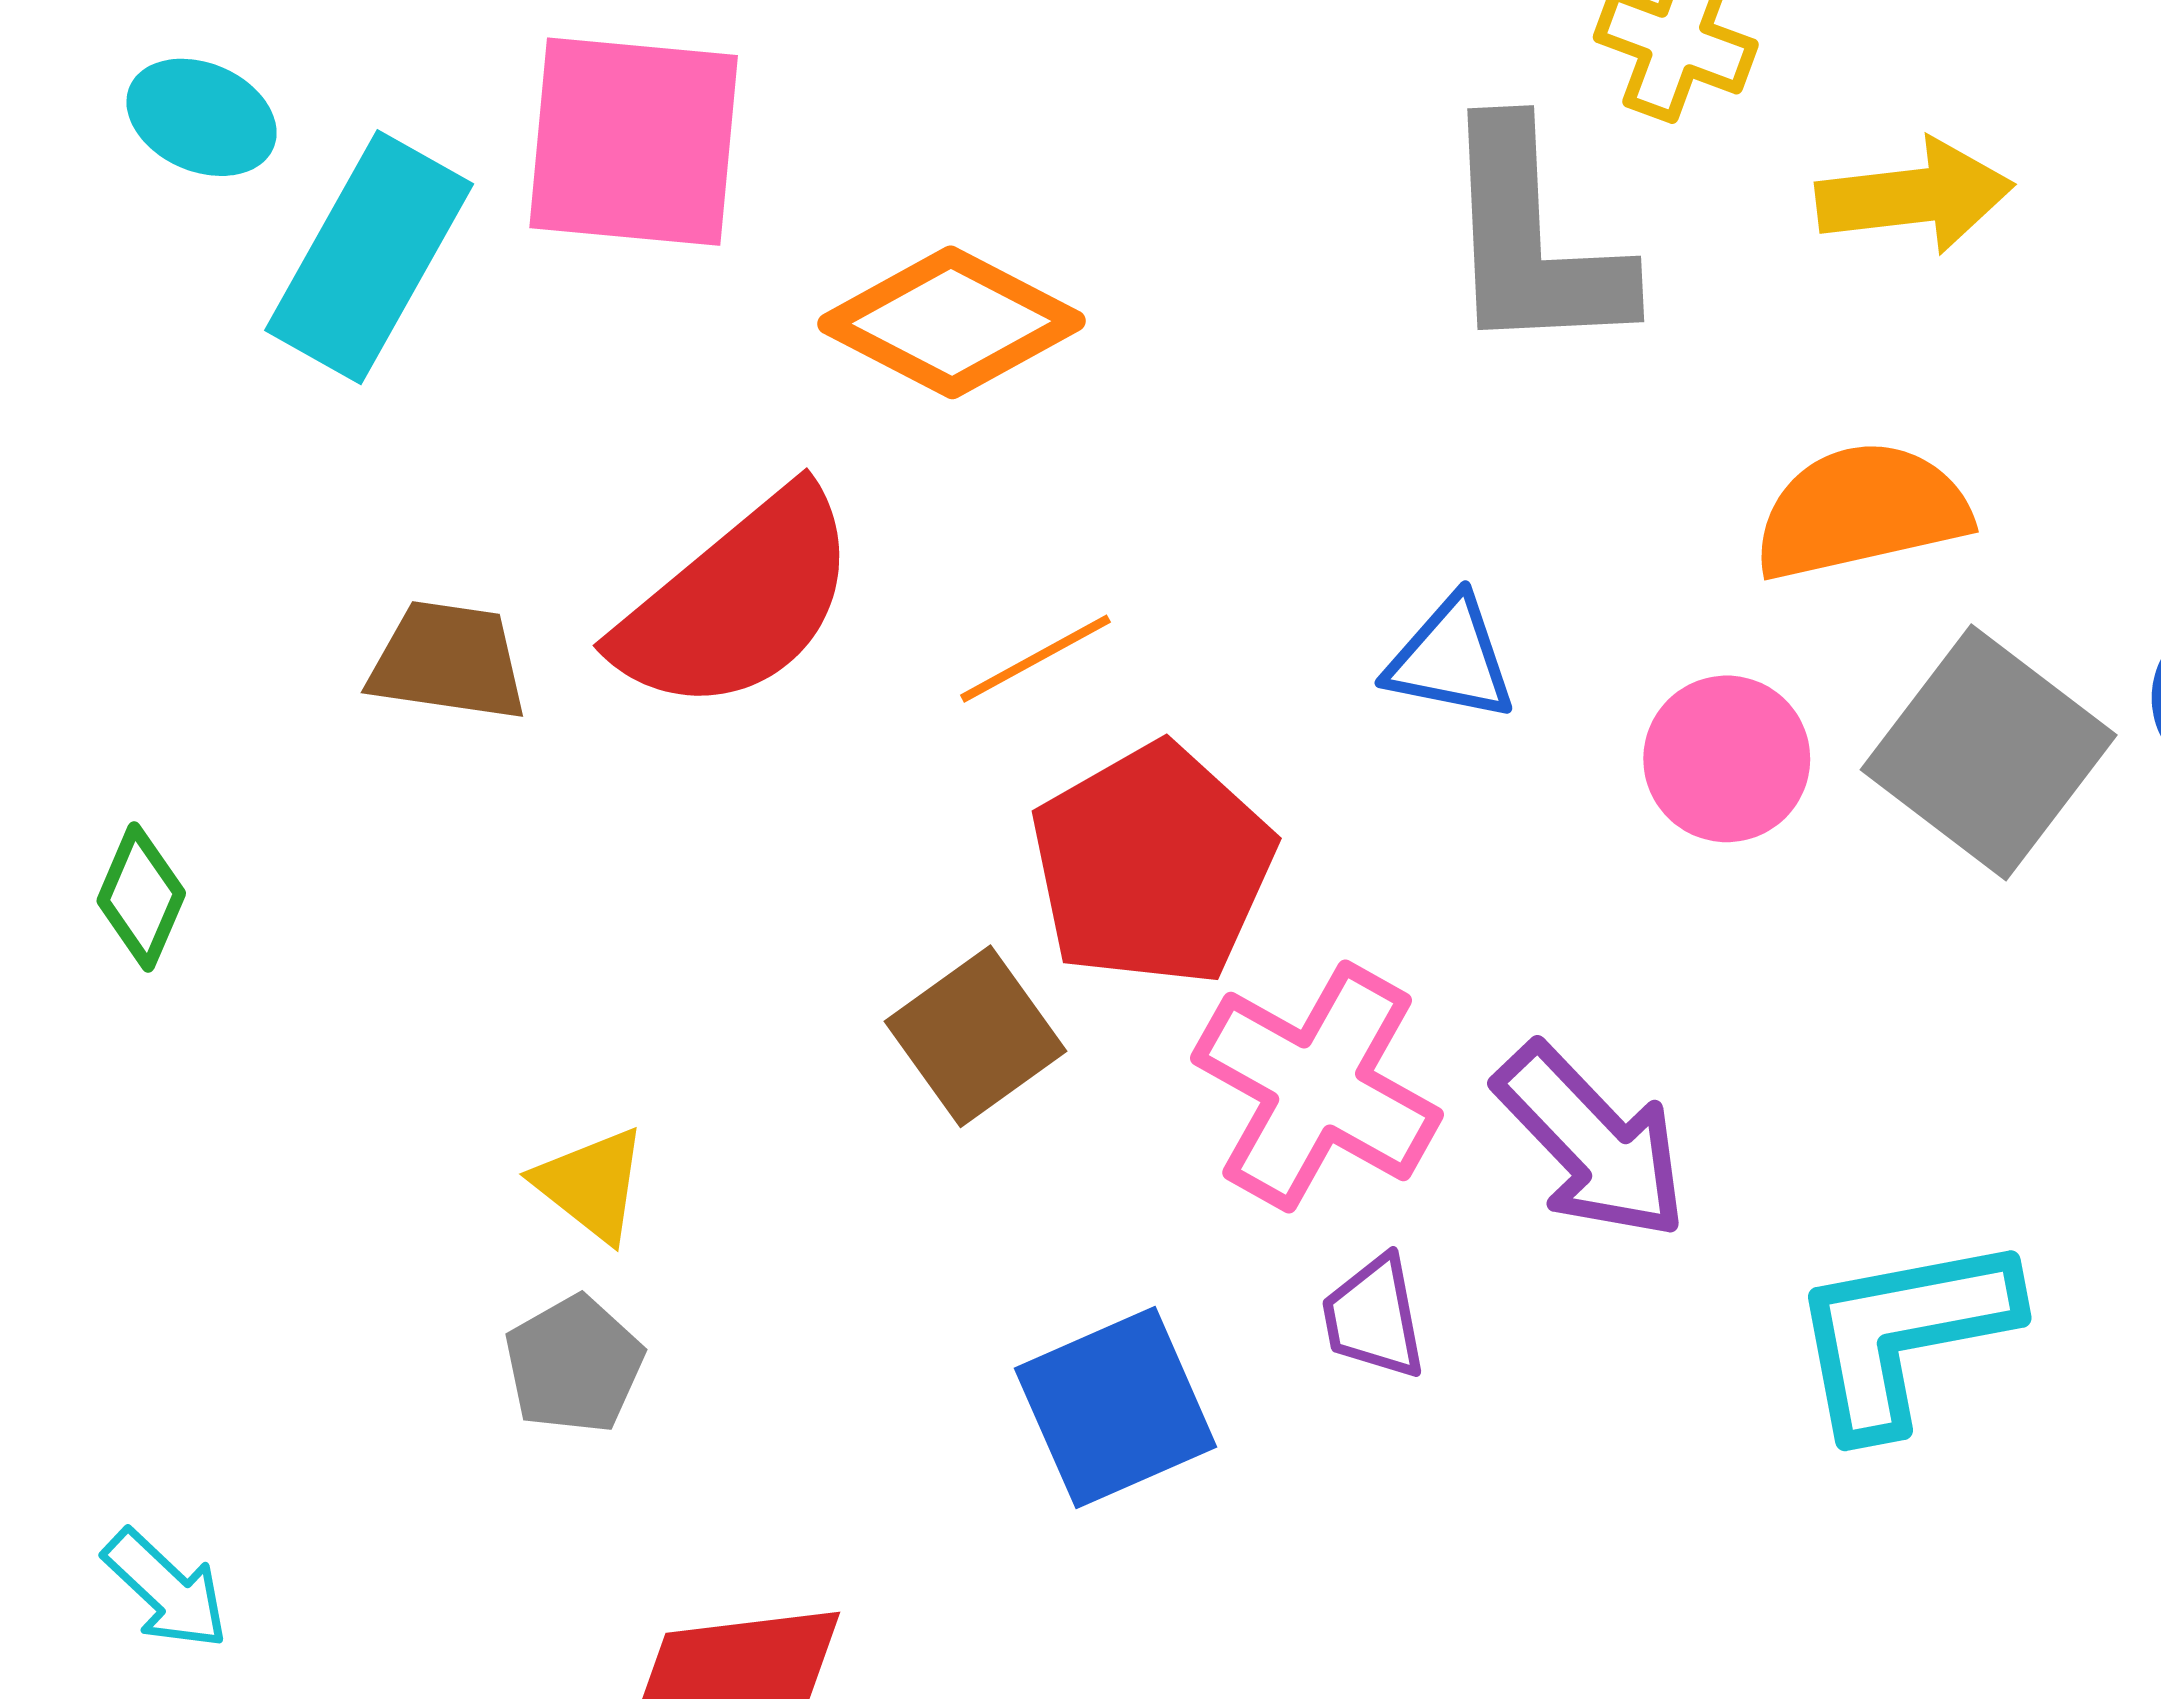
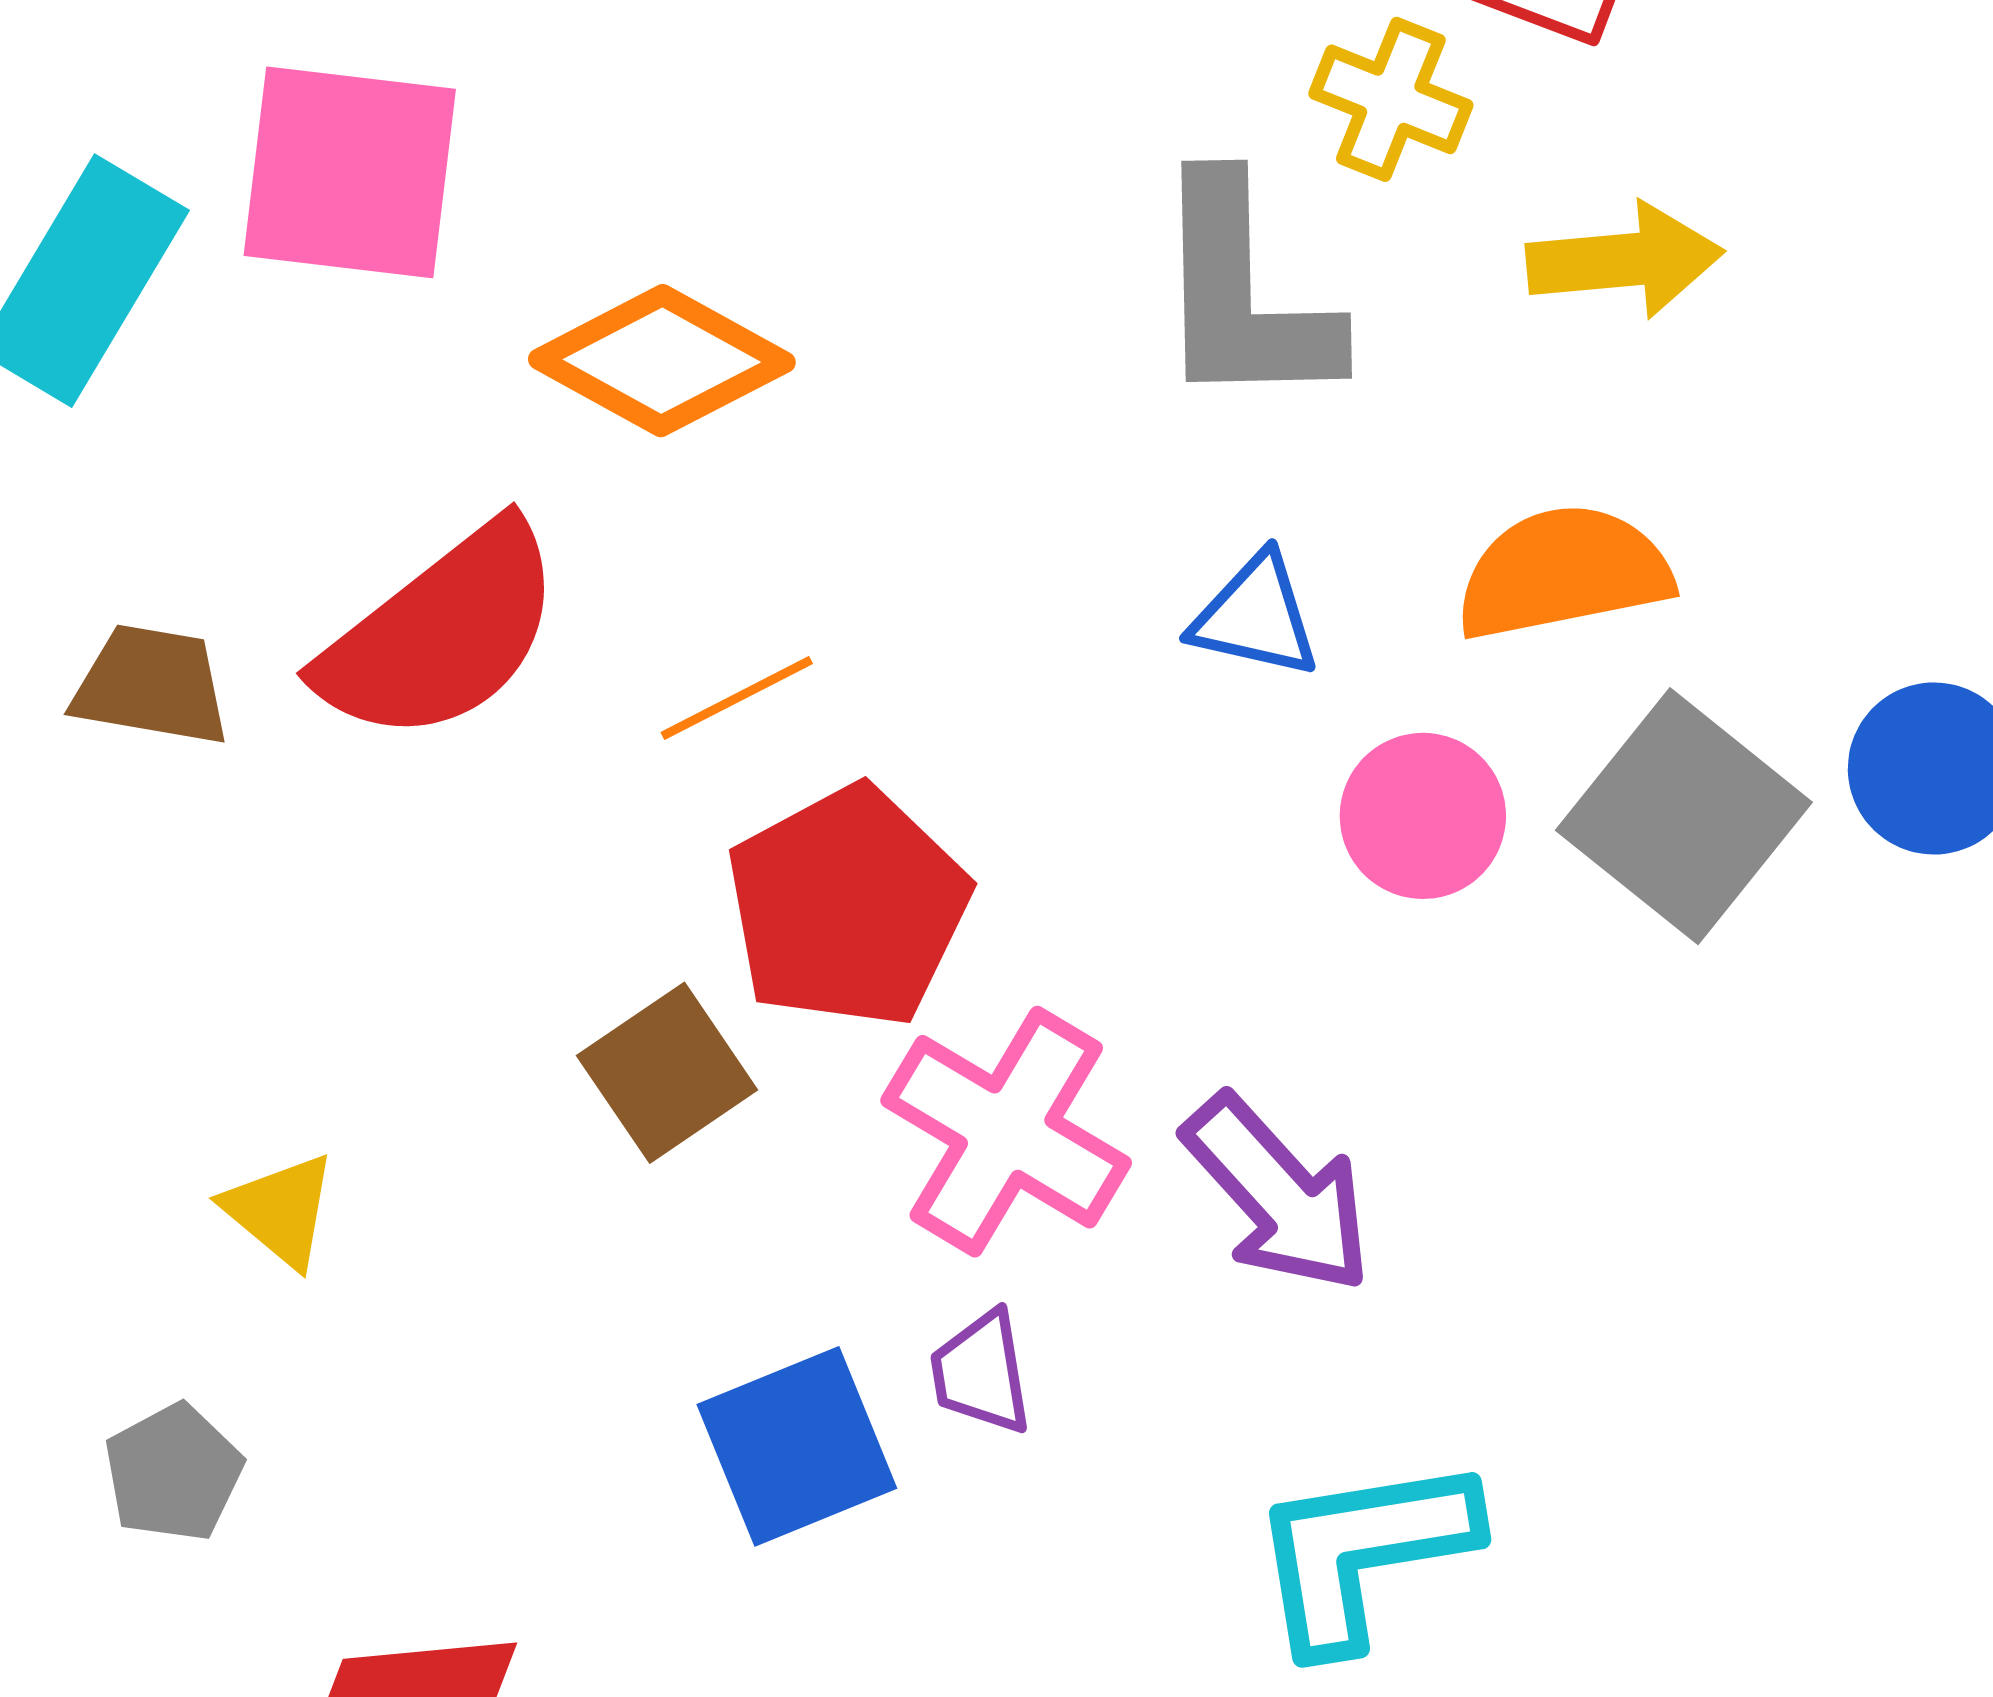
blue triangle: (1451, 659) -> (1256, 616), moved
purple trapezoid: (1374, 1317) -> (981, 1373), moved
cyan L-shape: (1903, 1334) -> (1363, 1552), moved
gray pentagon: (574, 1365) -> (173, 1473), moved

